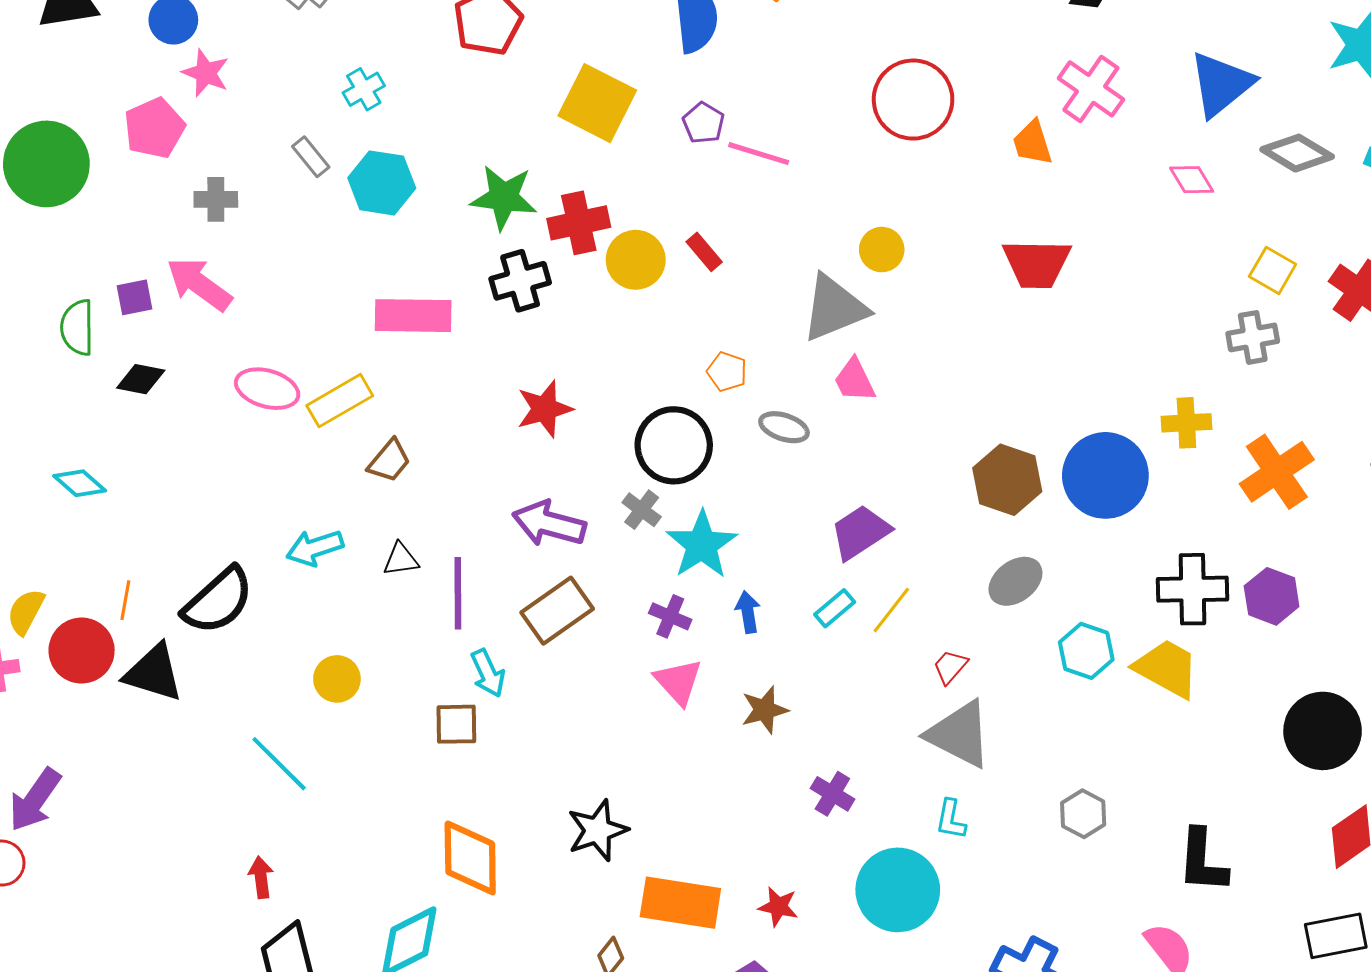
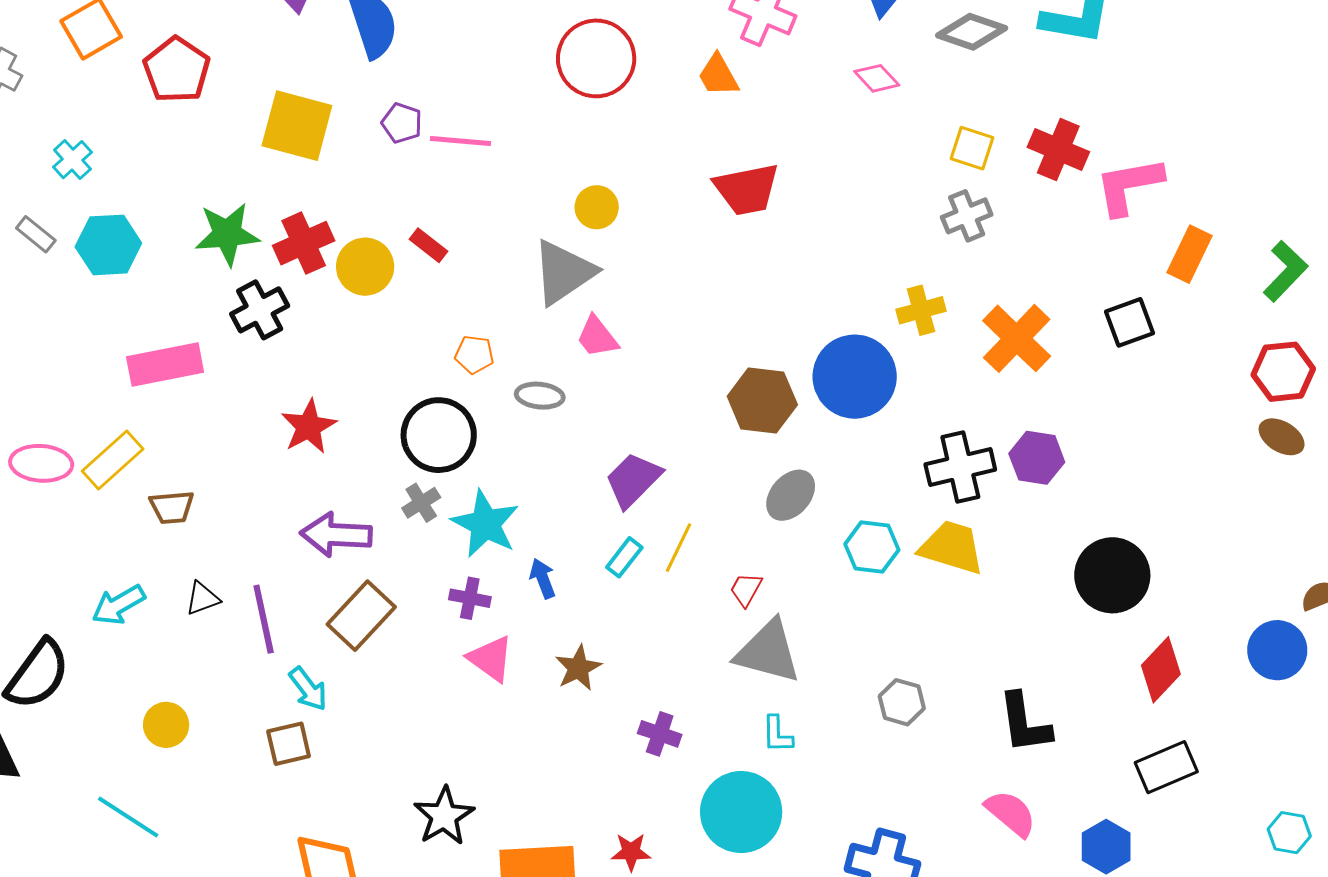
brown trapezoid: (389, 461) -> (172, 507), turned 57
gray cross: (642, 510) -> (421, 503), turned 33

